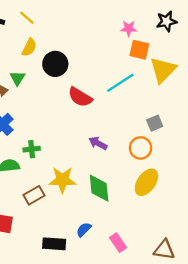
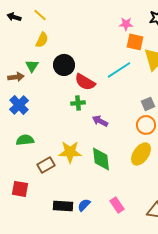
black circle: (55, 64) -> (64, 65), moved
orange circle: (141, 148) -> (146, 125), moved
green cross: (32, 149) -> (78, 103), moved
blue semicircle: (84, 230) -> (84, 205), moved

